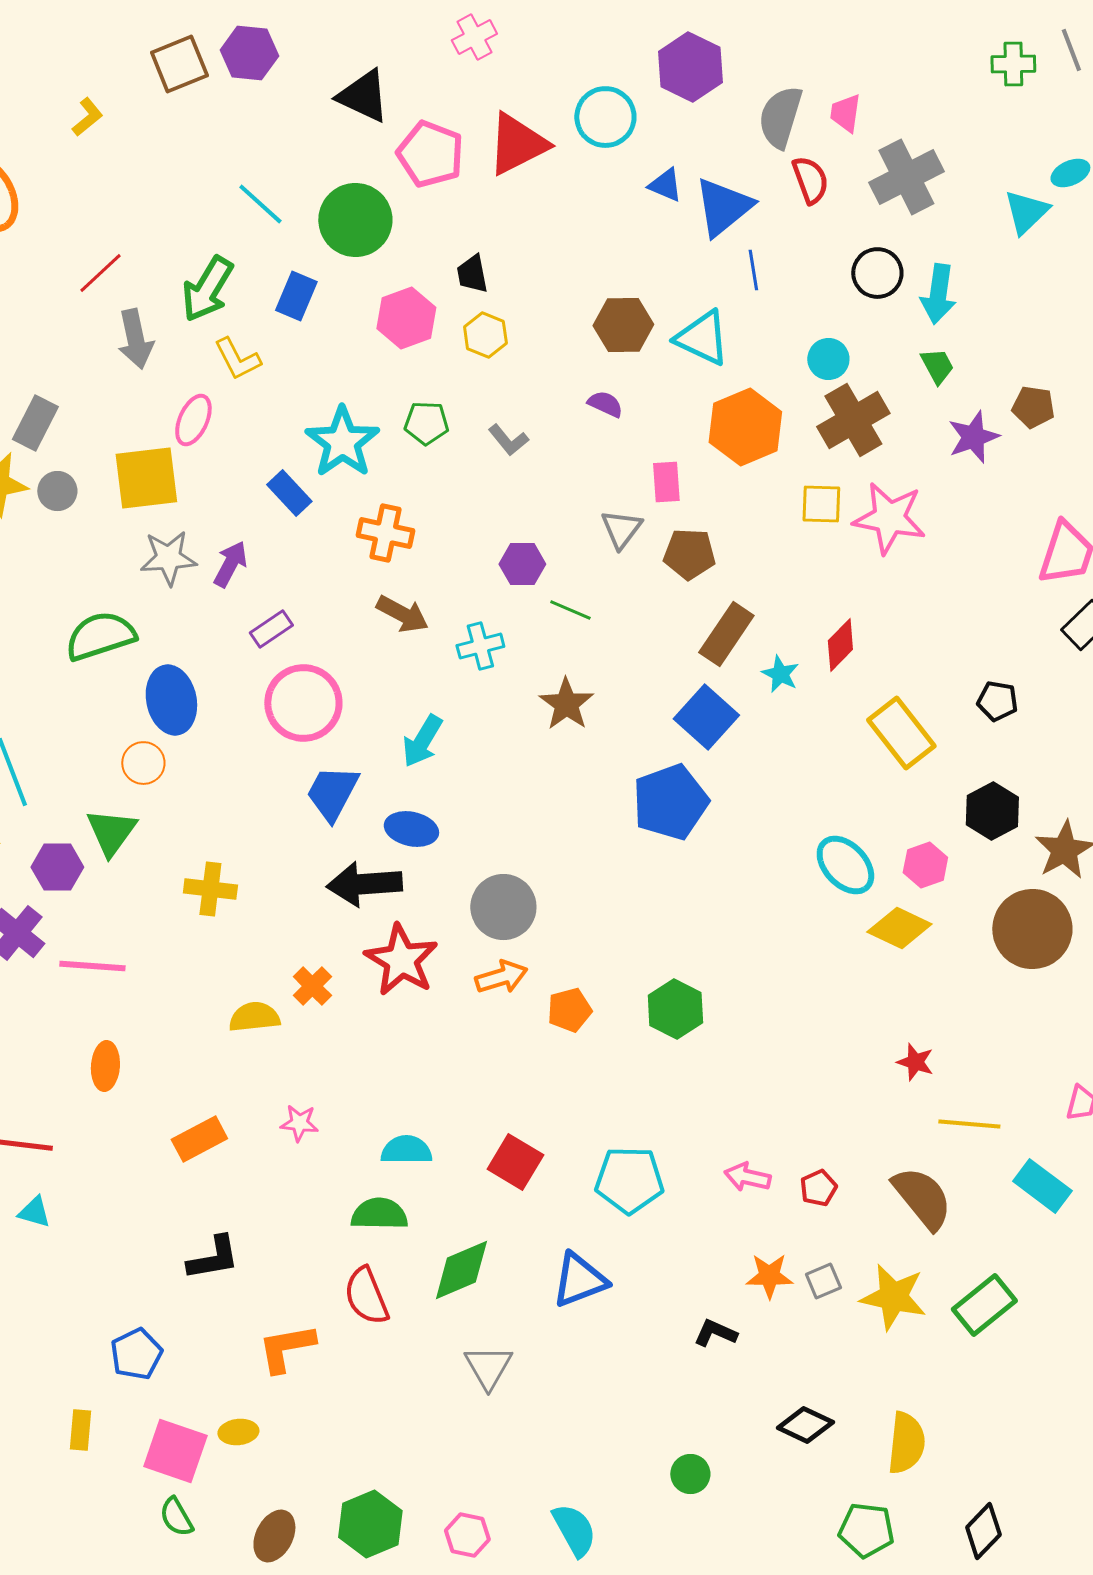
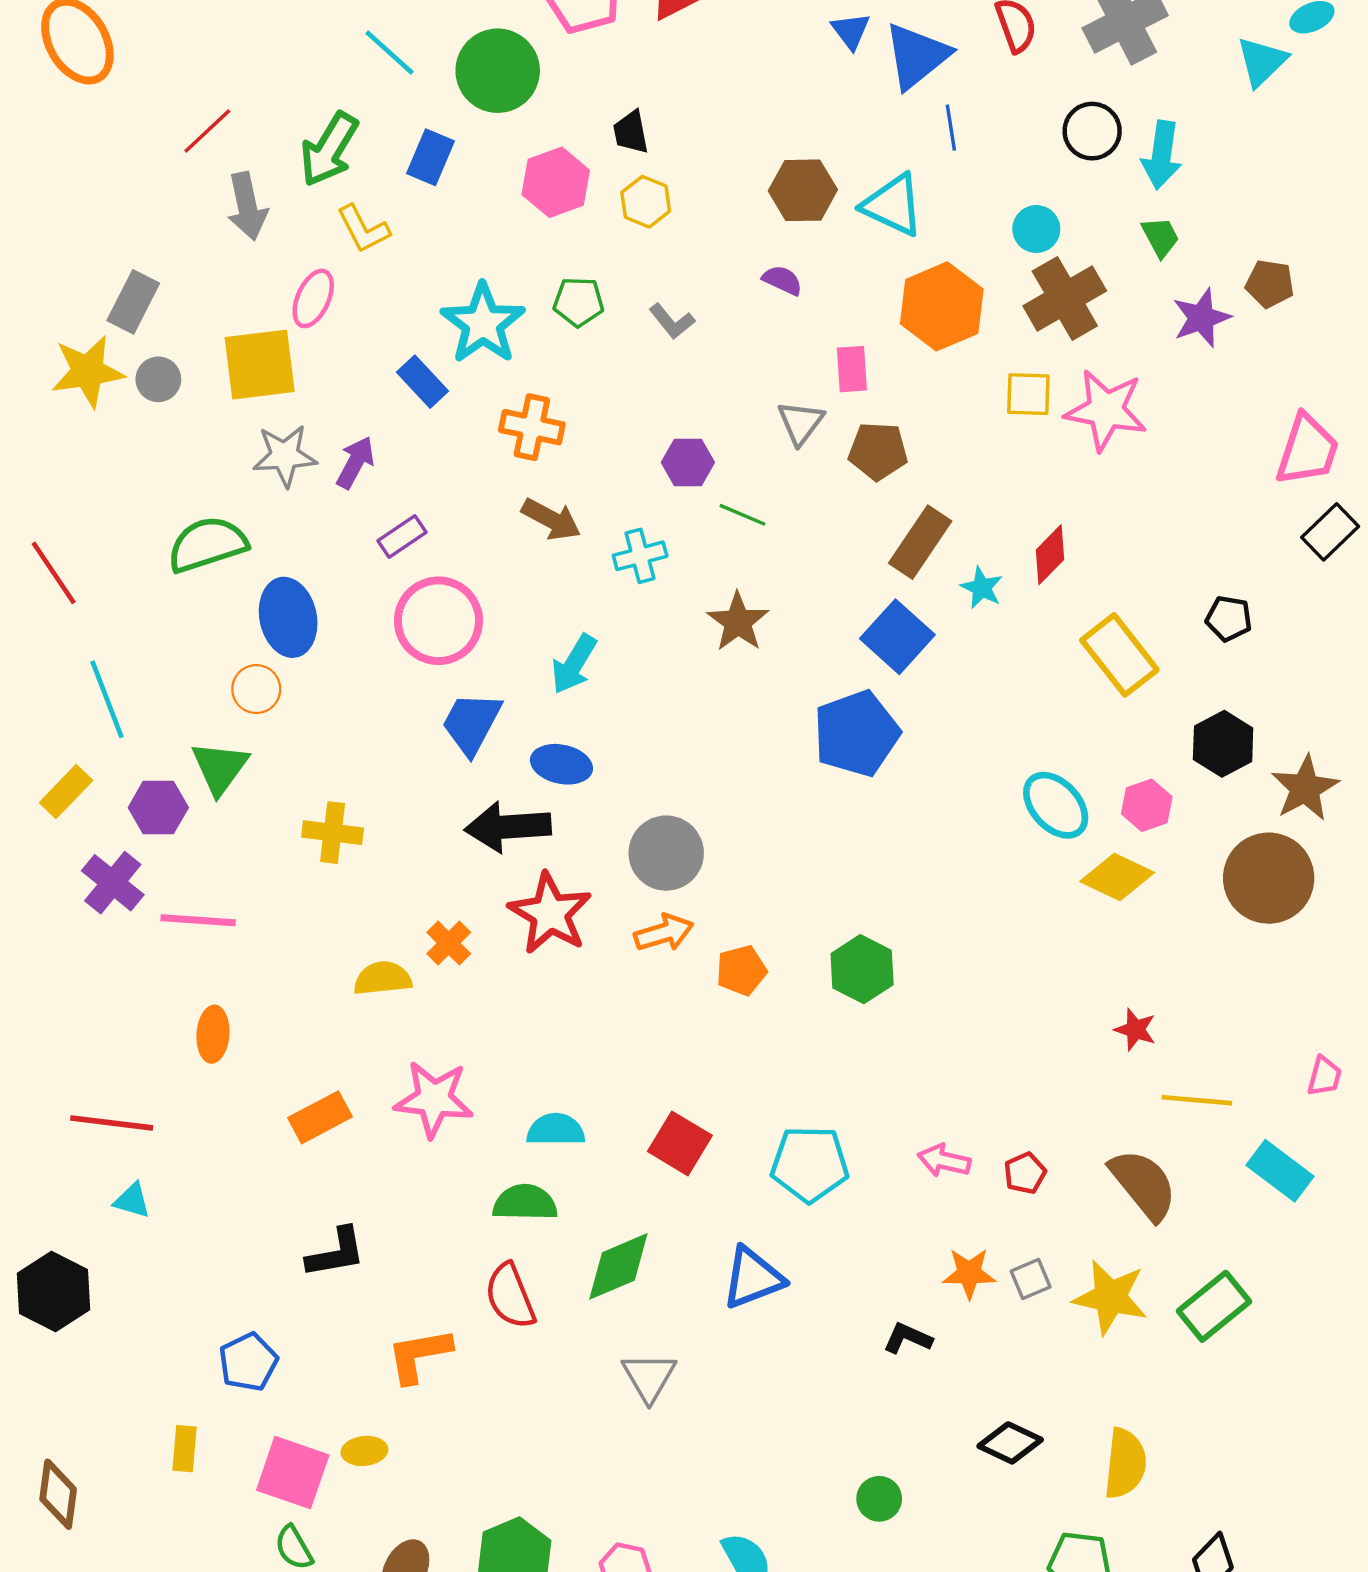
blue triangle: (665, 185) -> (851, 31), turned 30
pink star: (299, 1123) -> (434, 1099), size x1.8

